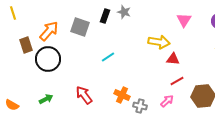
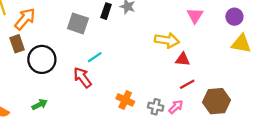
orange arrow: (49, 31) -> (25, 19), moved
cyan line: (108, 57) -> (95, 57), moved
red arrow: (84, 95) -> (82, 77), moved
gray cross: (140, 106) -> (156, 107), moved

